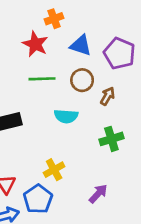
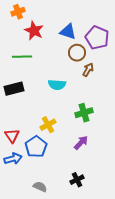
orange cross: (54, 19) -> (18, 12), moved
green line: (42, 79) -> (22, 57), moved
brown circle: (82, 80) -> (77, 53), moved
green cross: (111, 139) -> (84, 113), moved

